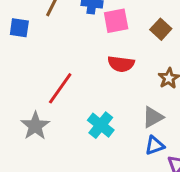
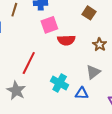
pink square: (116, 21) -> (49, 25), moved
blue triangle: (155, 145) -> (82, 93), moved, turned 32

